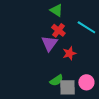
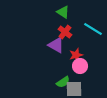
purple triangle: (49, 43) -> (56, 45), turned -36
pink circle: (86, 82) -> (80, 66), moved

